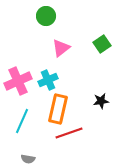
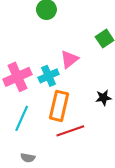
pink triangle: (61, 48) -> (69, 59), moved

